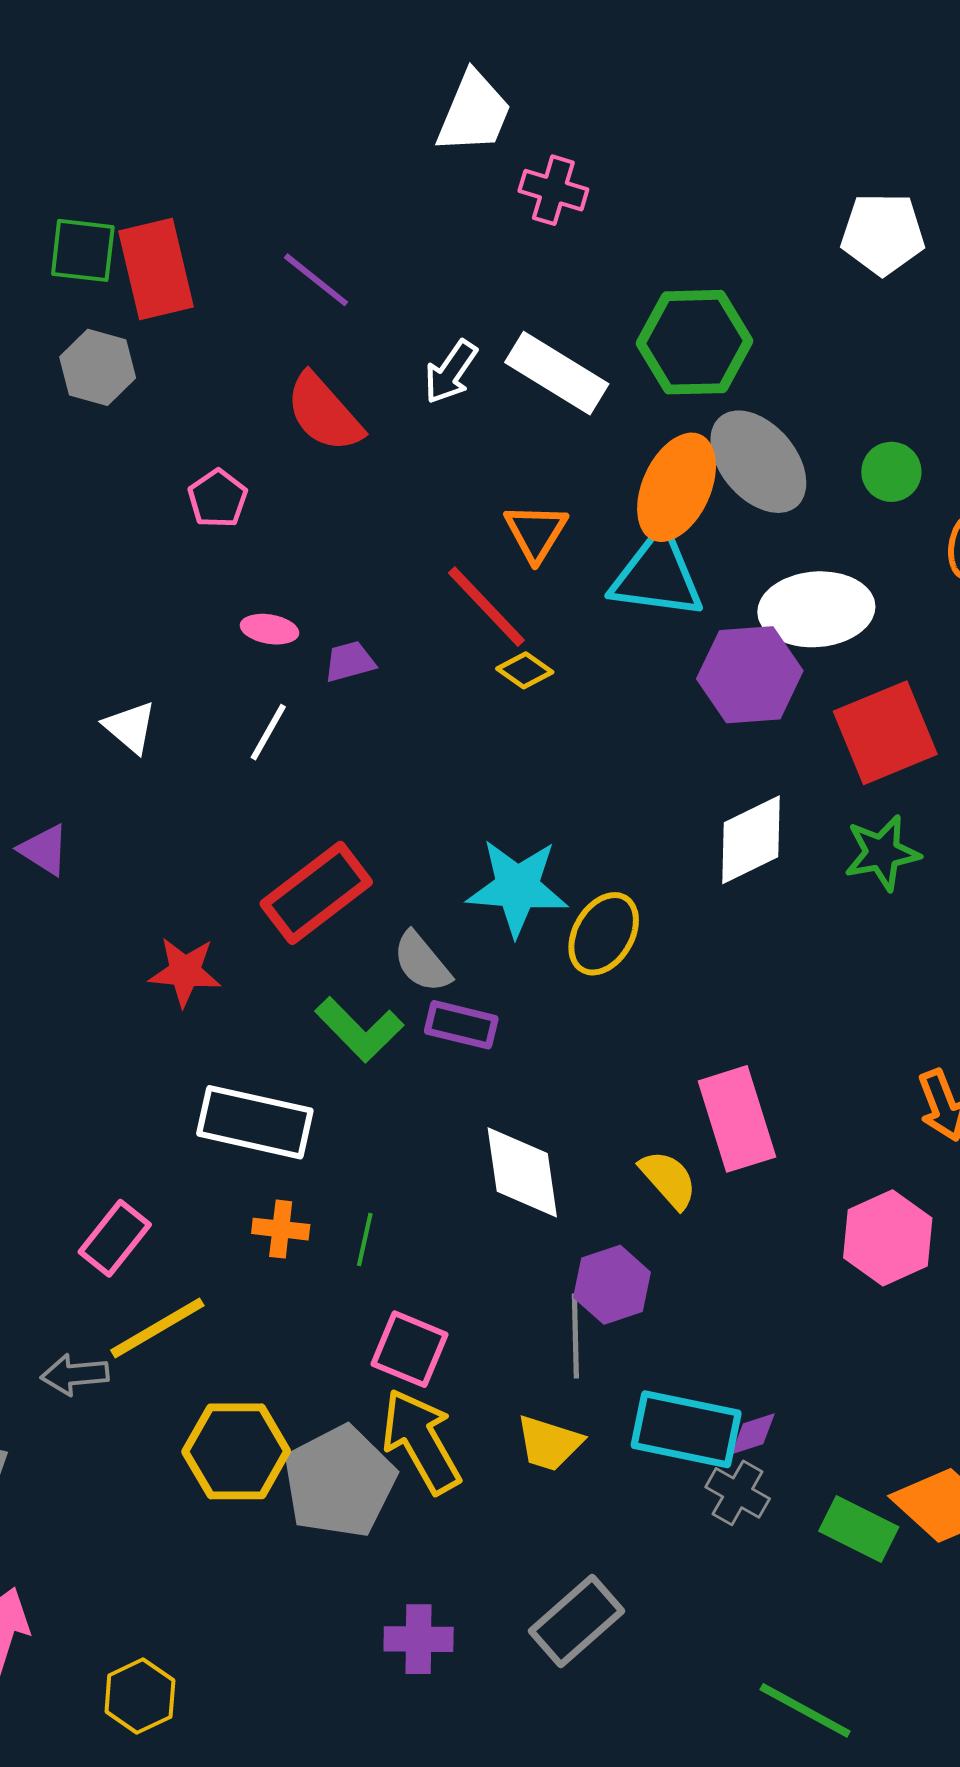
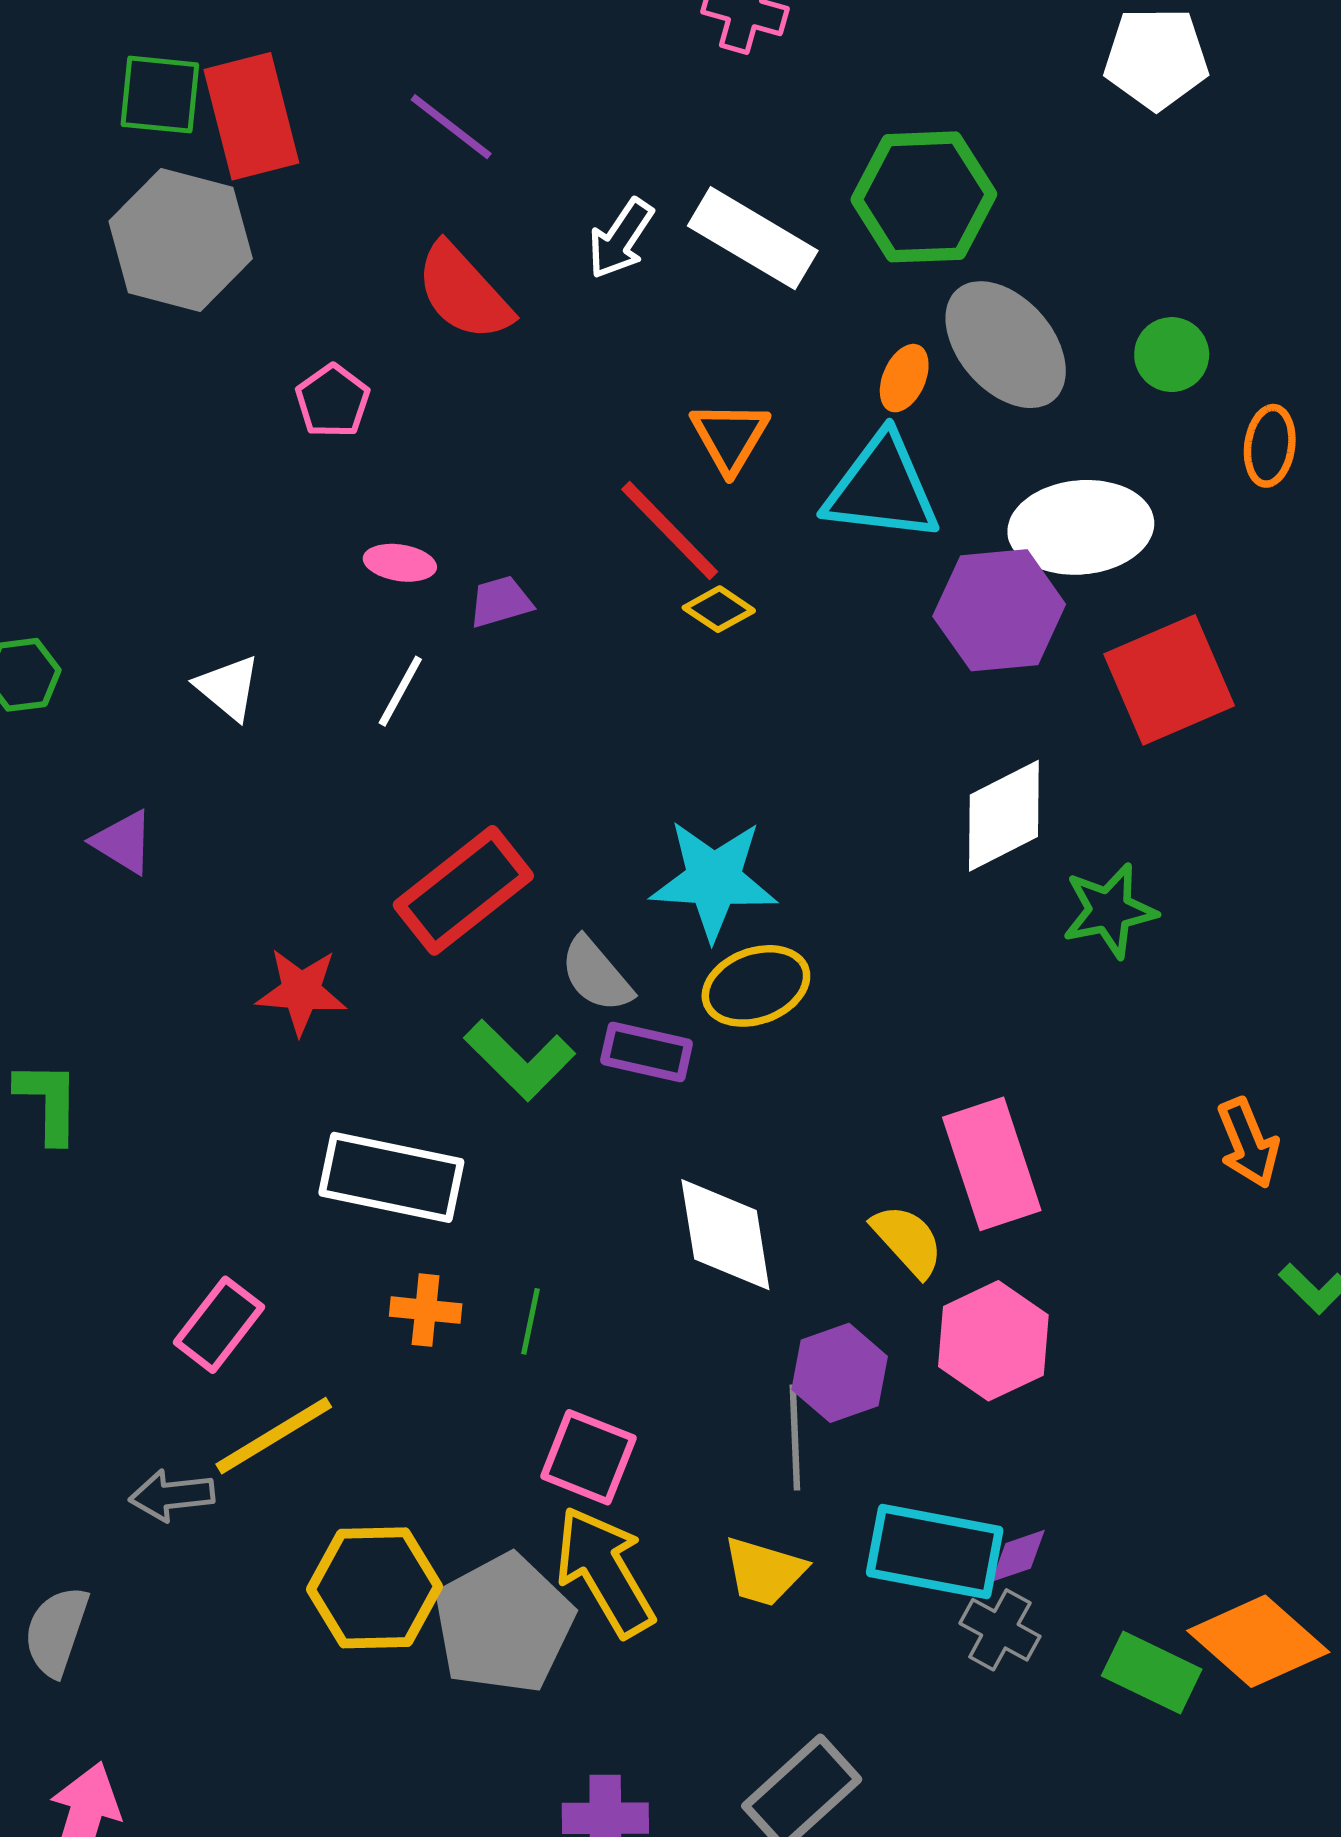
gray hexagon: (98, 367) -> (181, 240), size x1.5
orange ellipse: (677, 487) -> (904, 378), size x0.5
green star: (882, 853) -> (1109, 911), moved
yellow ellipse: (604, 934) -> (756, 986), moved, turned 40
pink hexagon: (888, 1238) -> (993, 1341), moved

